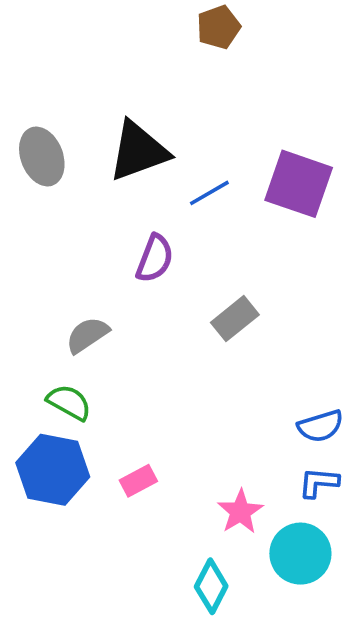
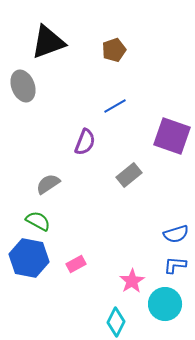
brown pentagon: (218, 27) -> (114, 50), moved
black triangle: (138, 151) -> (48, 42), moved
purple square: (299, 184) -> (172, 136), moved

